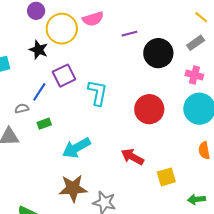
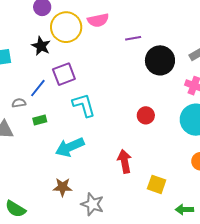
cyan L-shape: (98, 93) -> (84, 105), moved, turned -32
red circle: (149, 109) -> (146, 115), size x0.6
red arrow: (132, 157) -> (125, 161), turned 45
yellow square: (166, 177) -> (157, 184), turned 30
brown star: (73, 188) -> (63, 187), size x0.7

